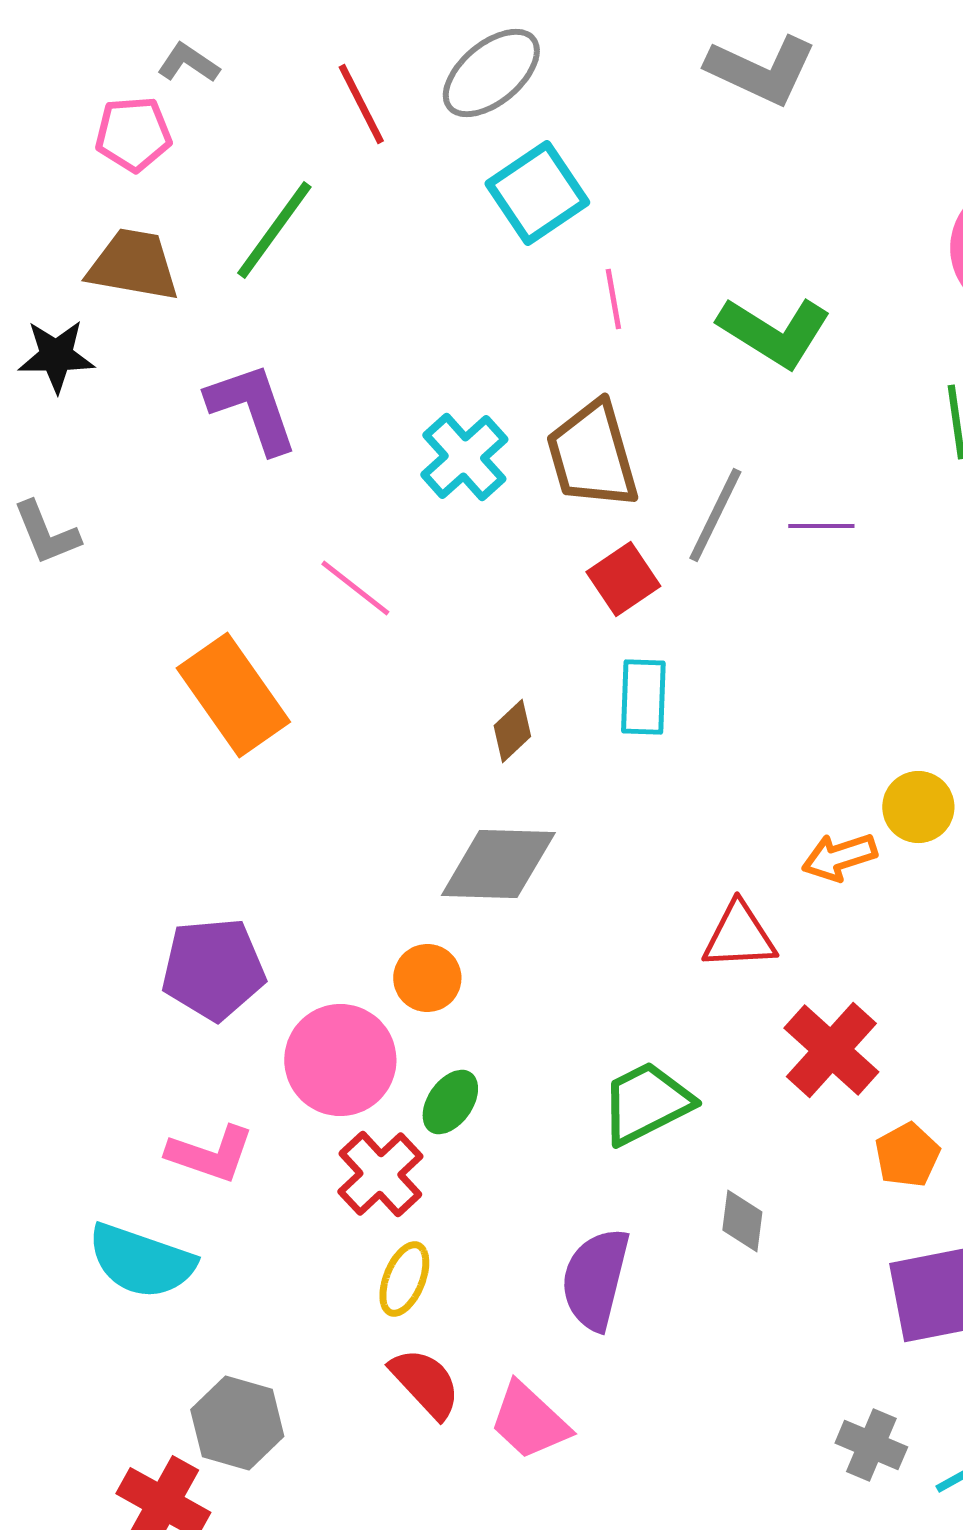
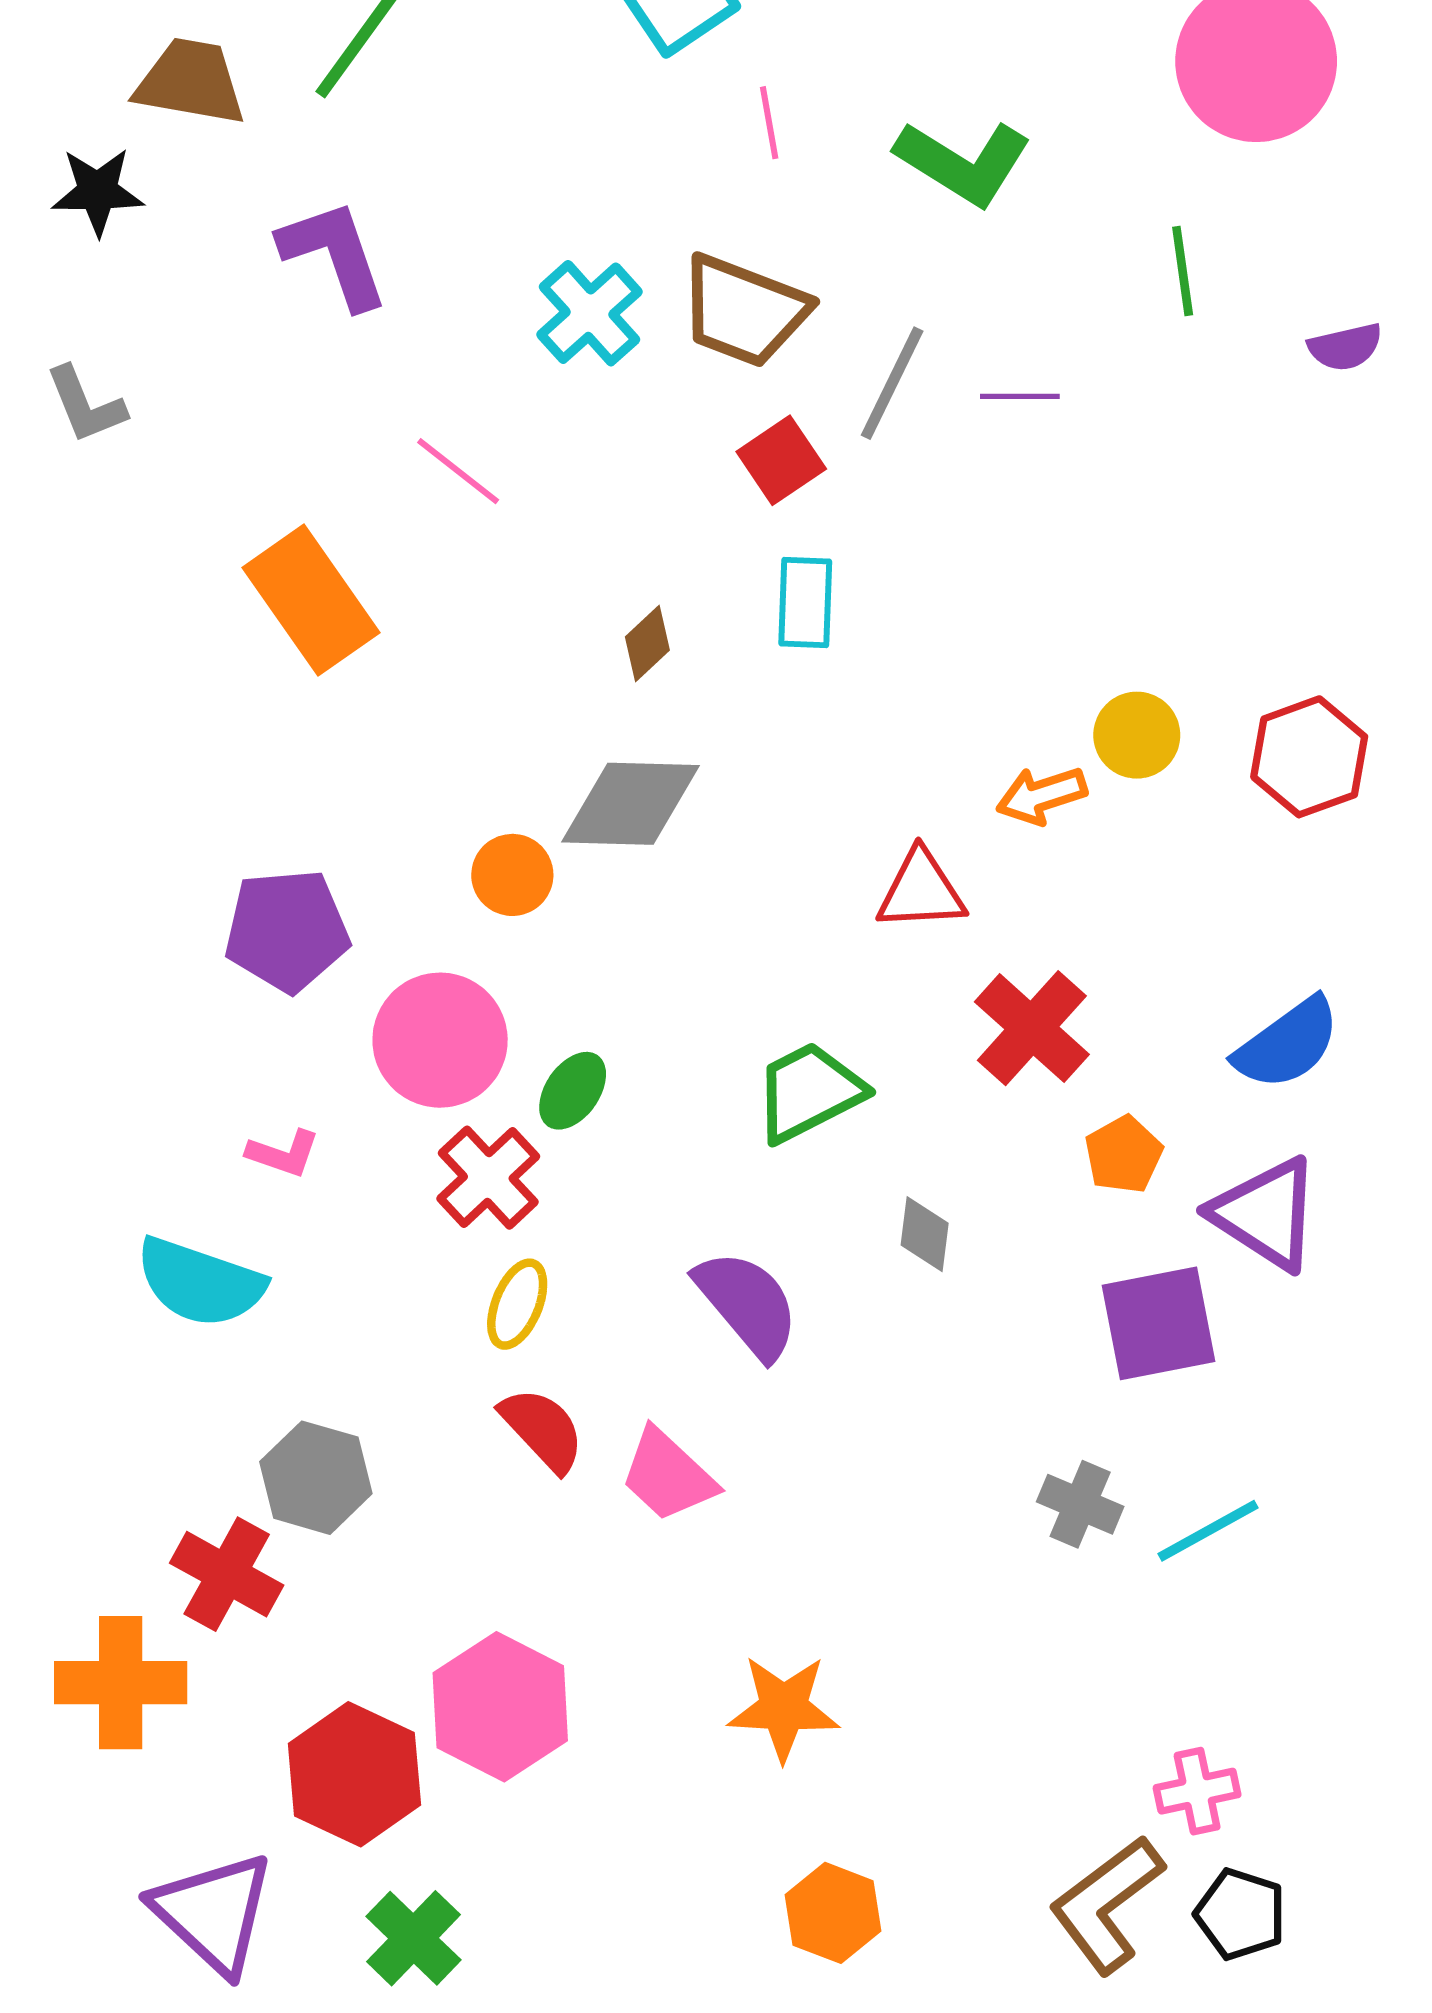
brown trapezoid: (592, 455) -> (744, 311), turned -53
orange circle: (427, 978) -> (512, 875), moved
pink L-shape: (210, 1154) -> (283, 1153), size x0.7
purple semicircle: (595, 1279) -> (747, 1304), turned 126

